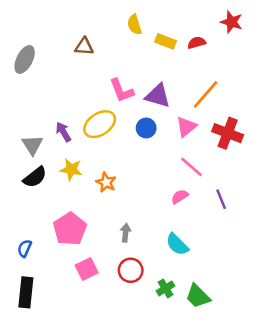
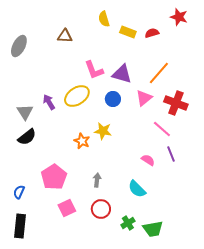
pink line: (191, 167) -> (162, 129), moved
yellow star: (71, 169) -> (103, 131), moved
pink semicircle: (180, 197) -> (148, 160), moved, turned 64
green trapezoid: (198, 296) -> (153, 229), turned -55

